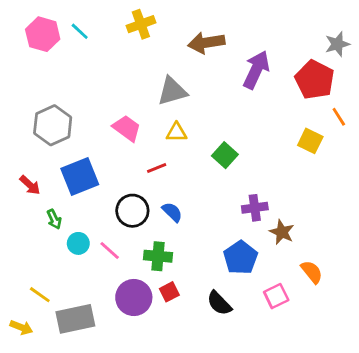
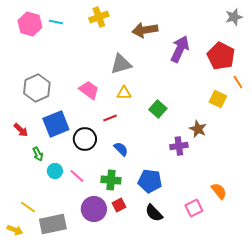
cyan line: (80, 31) -> (56, 22), turned -32
gray star: (337, 44) -> (234, 17), moved
black circle: (132, 211) -> (85, 139), moved
brown star: (282, 232) -> (198, 129), moved
blue pentagon: (241, 258) -> (150, 181), moved, turned -30

